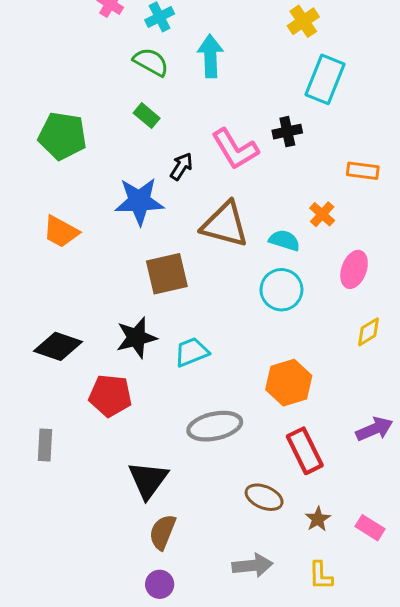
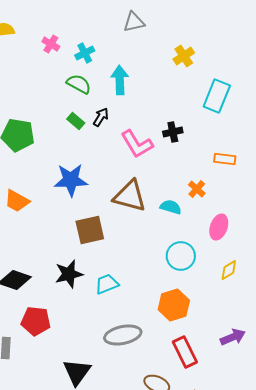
cyan rectangle: (325, 79) -> (217, 96), moved
black arrow: (181, 166) -> (101, 117), moved
cyan circle: (281, 290) -> (181, 256), moved
red pentagon: (110, 396) -> (36, 321), moved

